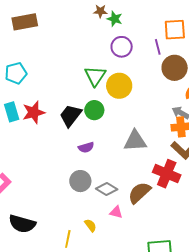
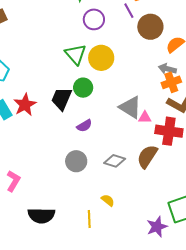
gray triangle: (135, 141) -> (130, 107), turned 50
gray circle: (80, 181) -> (76, 161), moved
pink triangle: (116, 212) -> (145, 117), moved

